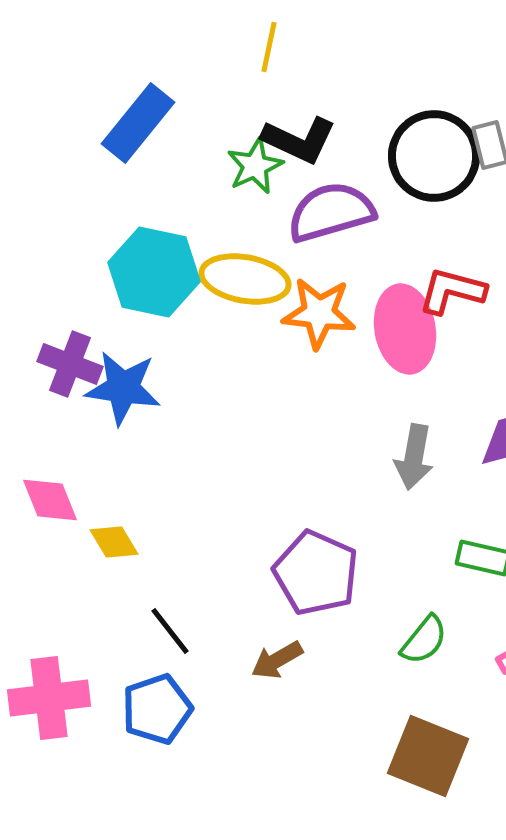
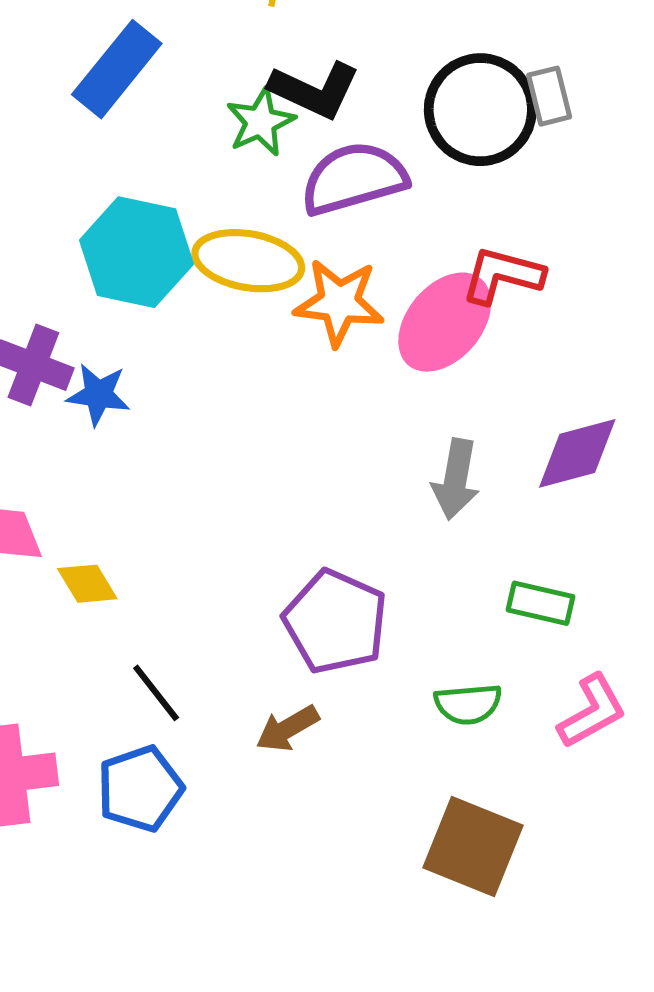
pink ellipse: (405, 329) -> (445, 322), turned 50
blue star: (123, 388) -> (98, 395), size x0.7
green semicircle: (424, 640) -> (468, 704), turned 46

